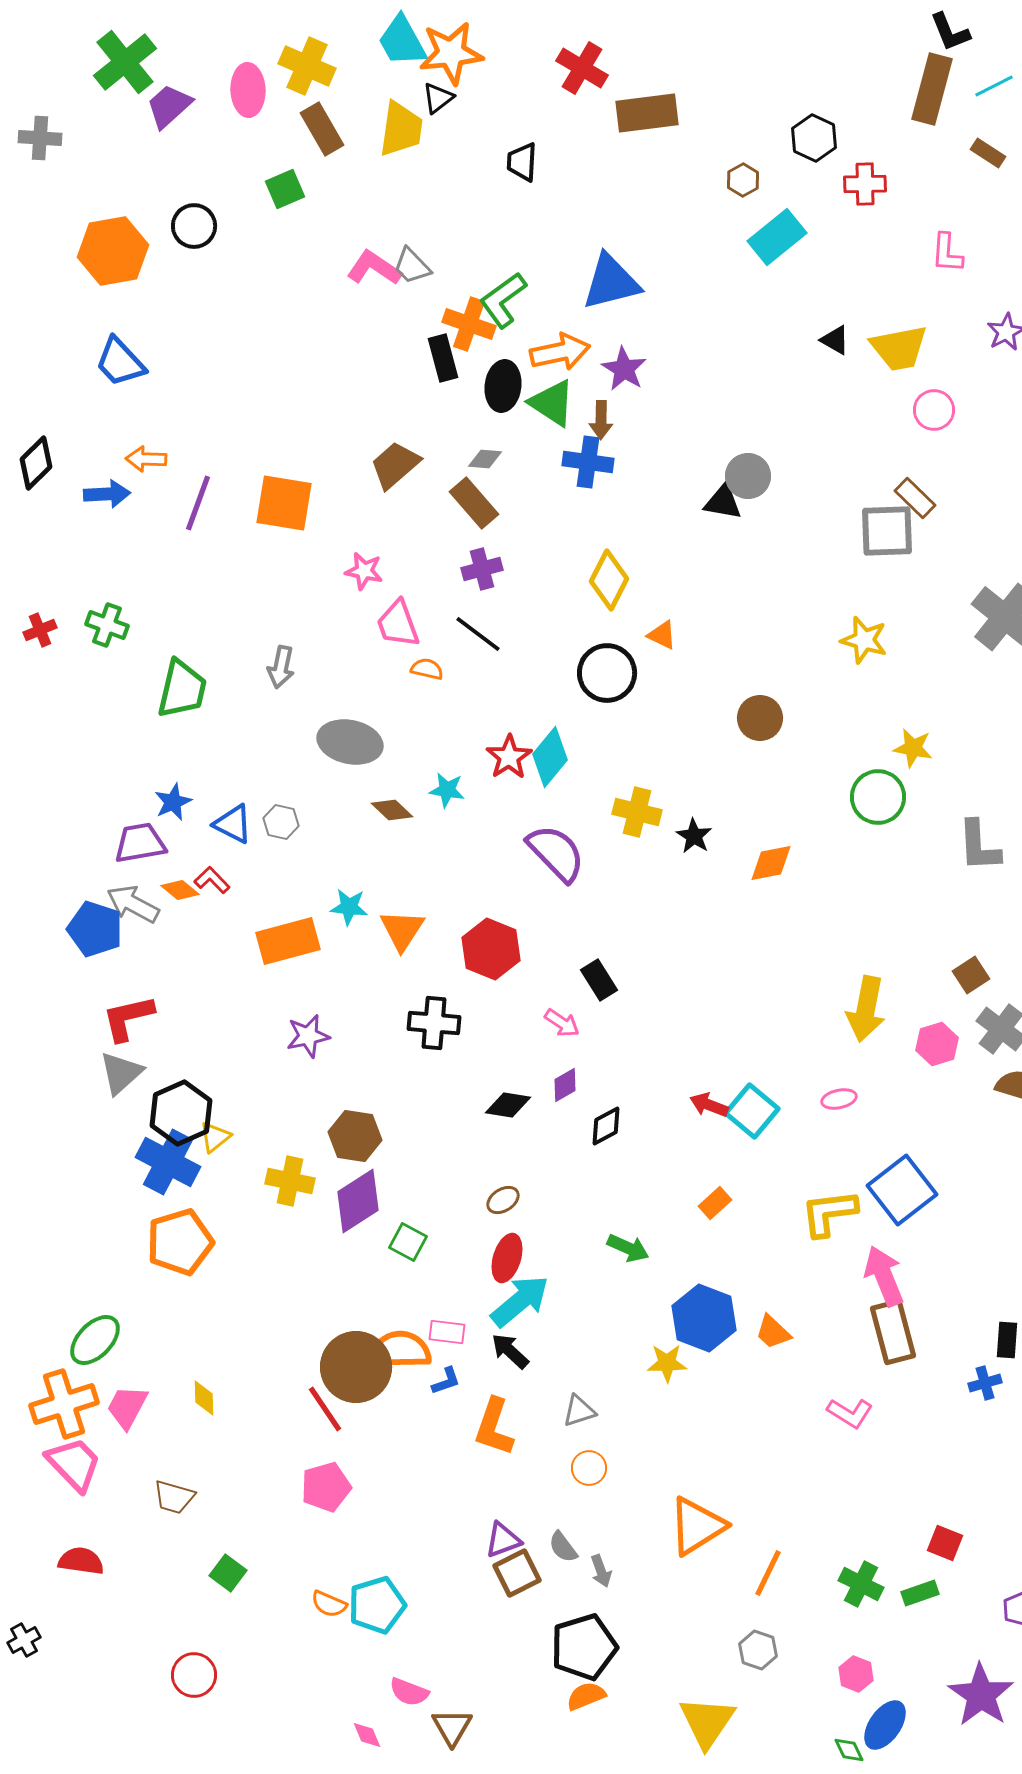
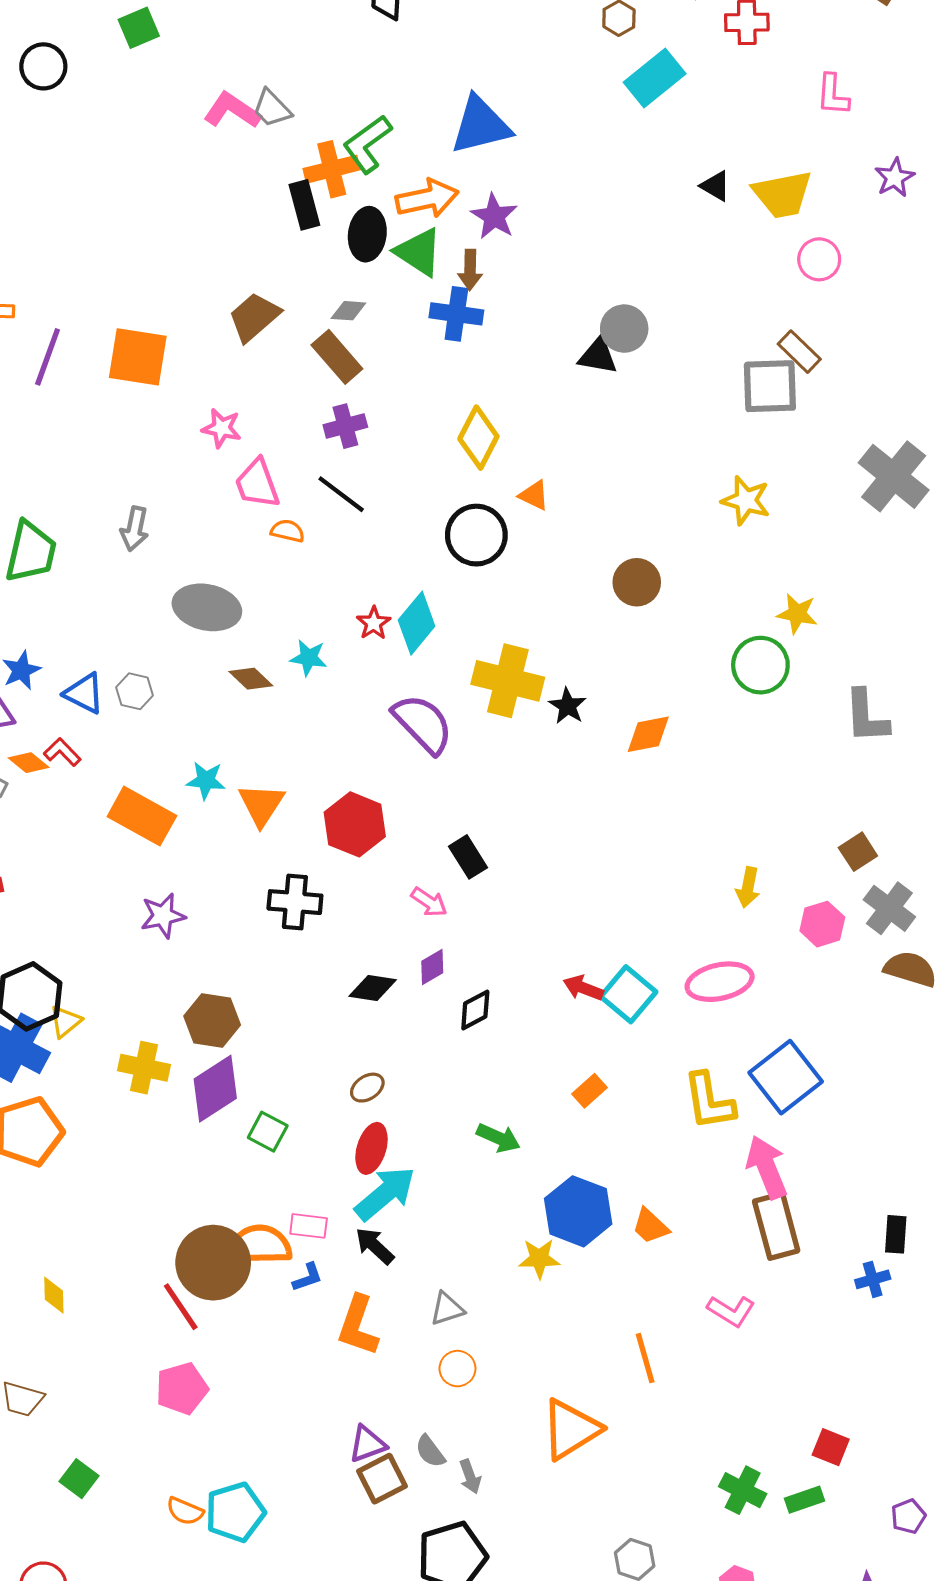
orange cross: (469, 324) -> (332, 169), turned -33
red star: (509, 757) -> (374, 623), size x0.7
yellow cross: (637, 812) -> (508, 681), size x1.4
orange rectangle: (288, 941) -> (142, 816), turned 44
yellow arrow: (866, 1009) -> (748, 887), size x0.6
pink ellipse: (839, 1099) -> (720, 982), size x1.8
yellow L-shape: (829, 1213) -> (709, 1101), turned -92
orange line: (768, 1573) -> (645, 1358), moved, turned -42

